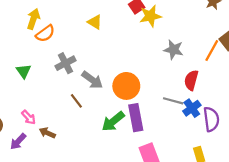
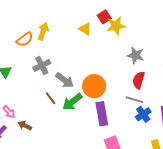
yellow arrow: (33, 19) -> (43, 31), moved
yellow triangle: (95, 22) -> (85, 29), moved
red semicircle: (191, 80) -> (139, 80), moved
blue cross: (192, 108) -> (143, 114), moved
green arrow: (113, 121) -> (72, 102), moved

